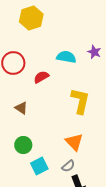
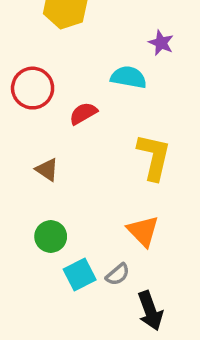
purple star: (94, 52) -> (161, 43), moved
gray semicircle: (68, 166) -> (118, 275), moved

